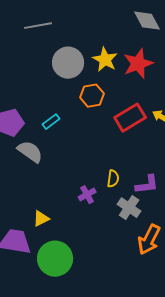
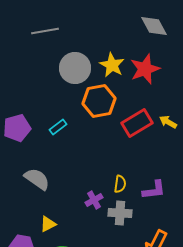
orange hexagon: (92, 96) -> (99, 101), size x1.4
gray semicircle: (30, 152) -> (37, 179), moved
gray cross: (129, 208) -> (120, 213), moved, turned -30

